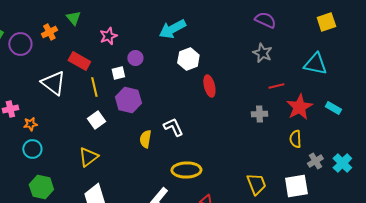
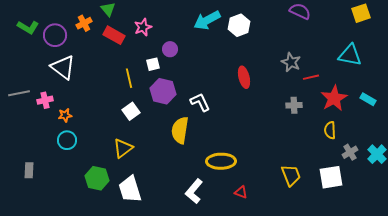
gray star: (262, 53) -> (291, 62), moved
white hexagon: (188, 59) -> (239, 25), moved
red rectangle: (79, 61) -> (114, 35), moved
white triangle: (53, 83) -> (63, 67), moved
white L-shape: (173, 127) -> (200, 102), moved
yellow semicircle: (145, 139) -> (180, 130), size x1.5
green hexagon: (41, 187) -> (97, 178), moved

